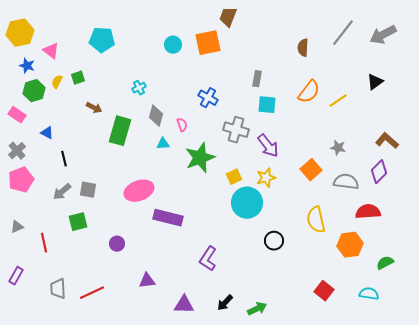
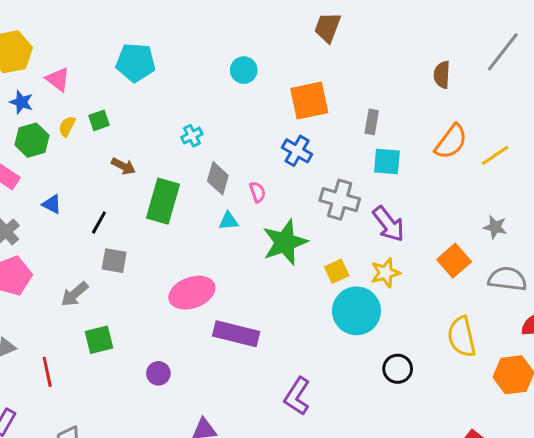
orange square: (208, 43) -> (309, 101), moved
black line: (64, 159) -> (99, 222), moved, turned 42
gray square: (88, 190) -> (114, 261), moved

